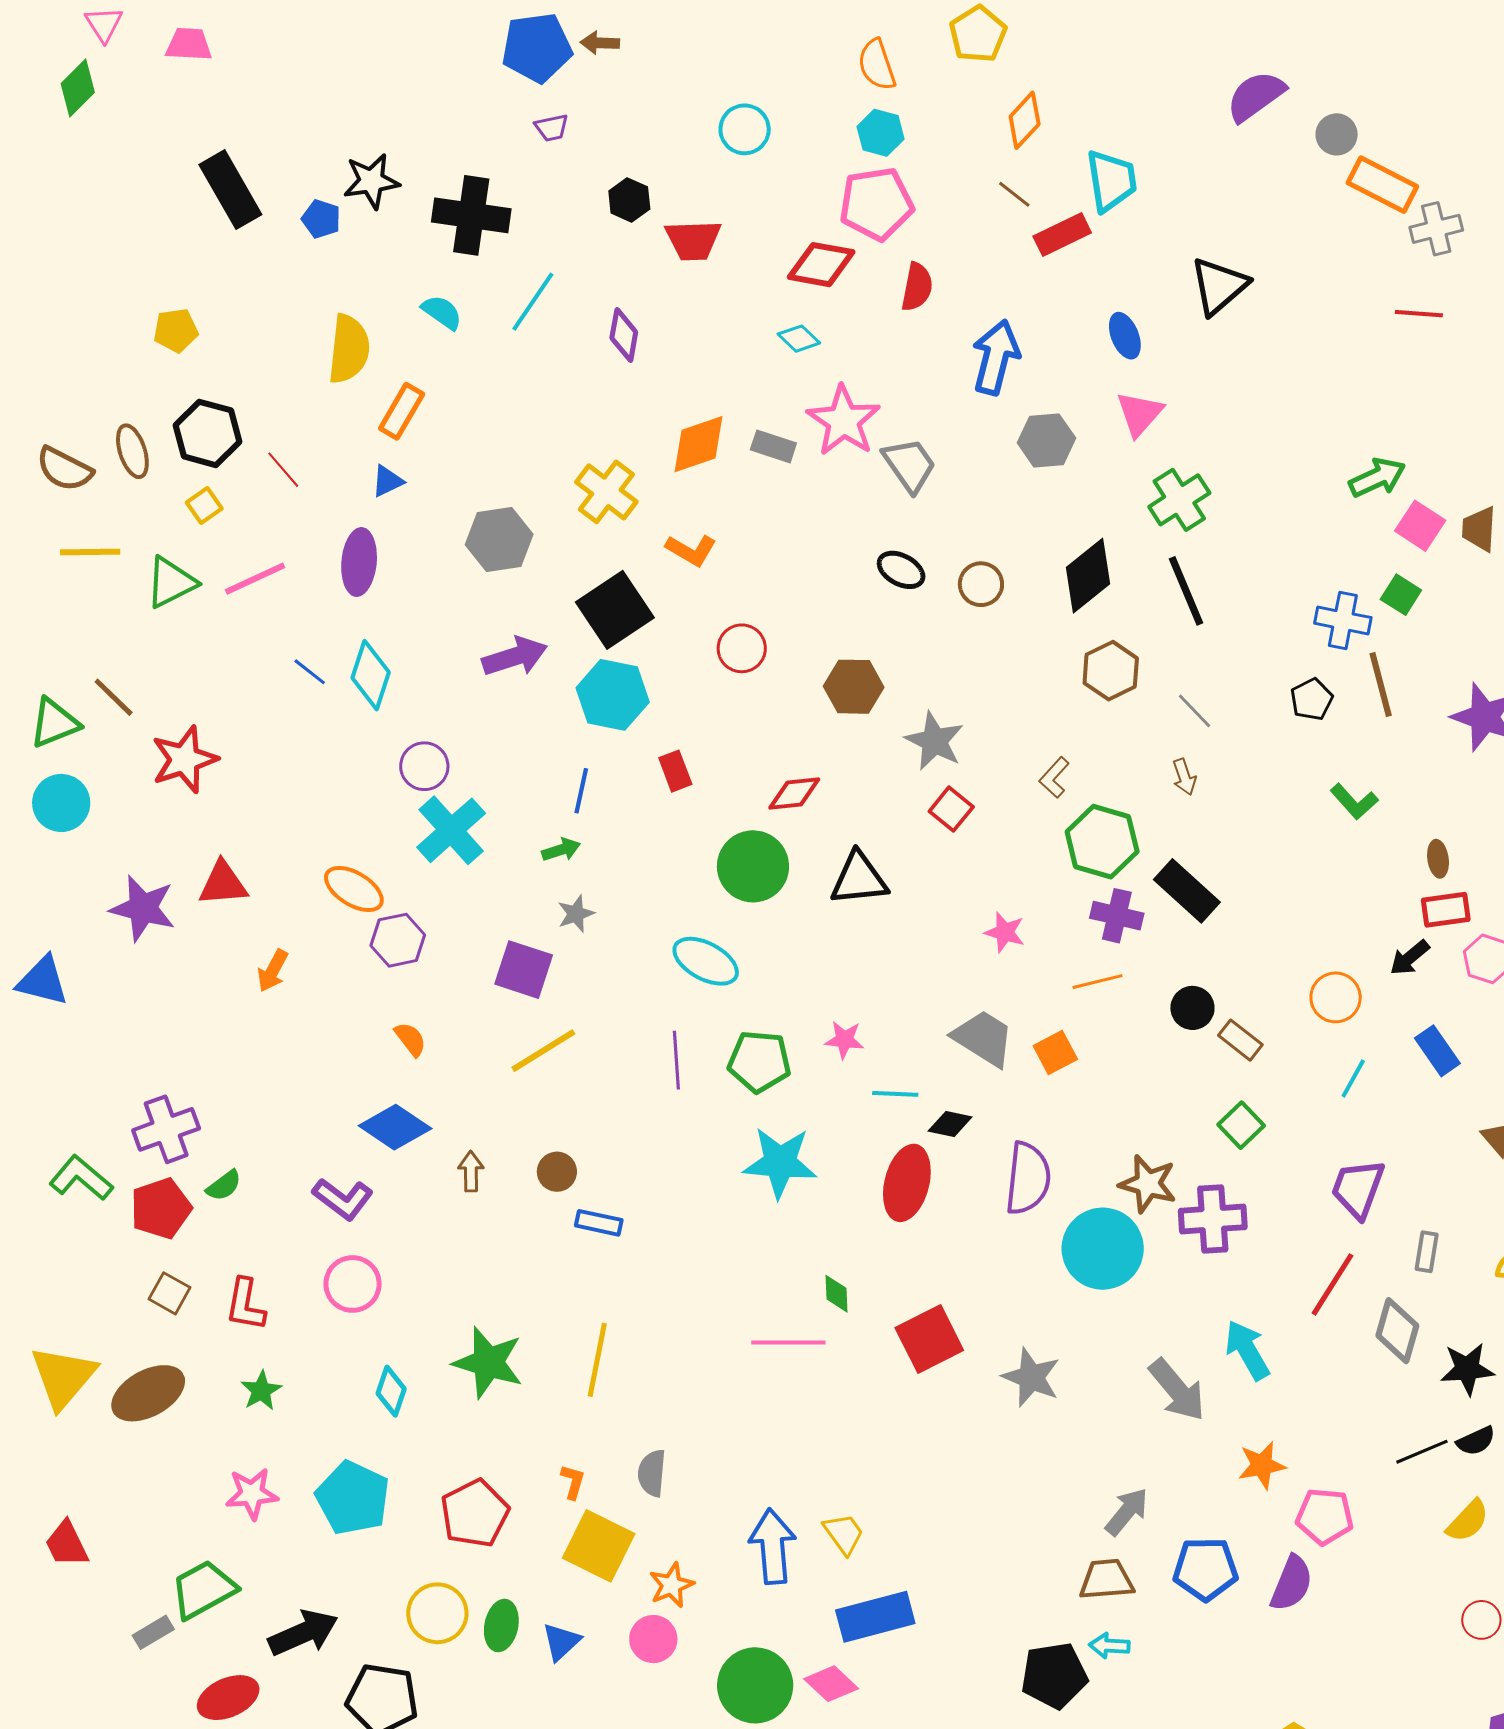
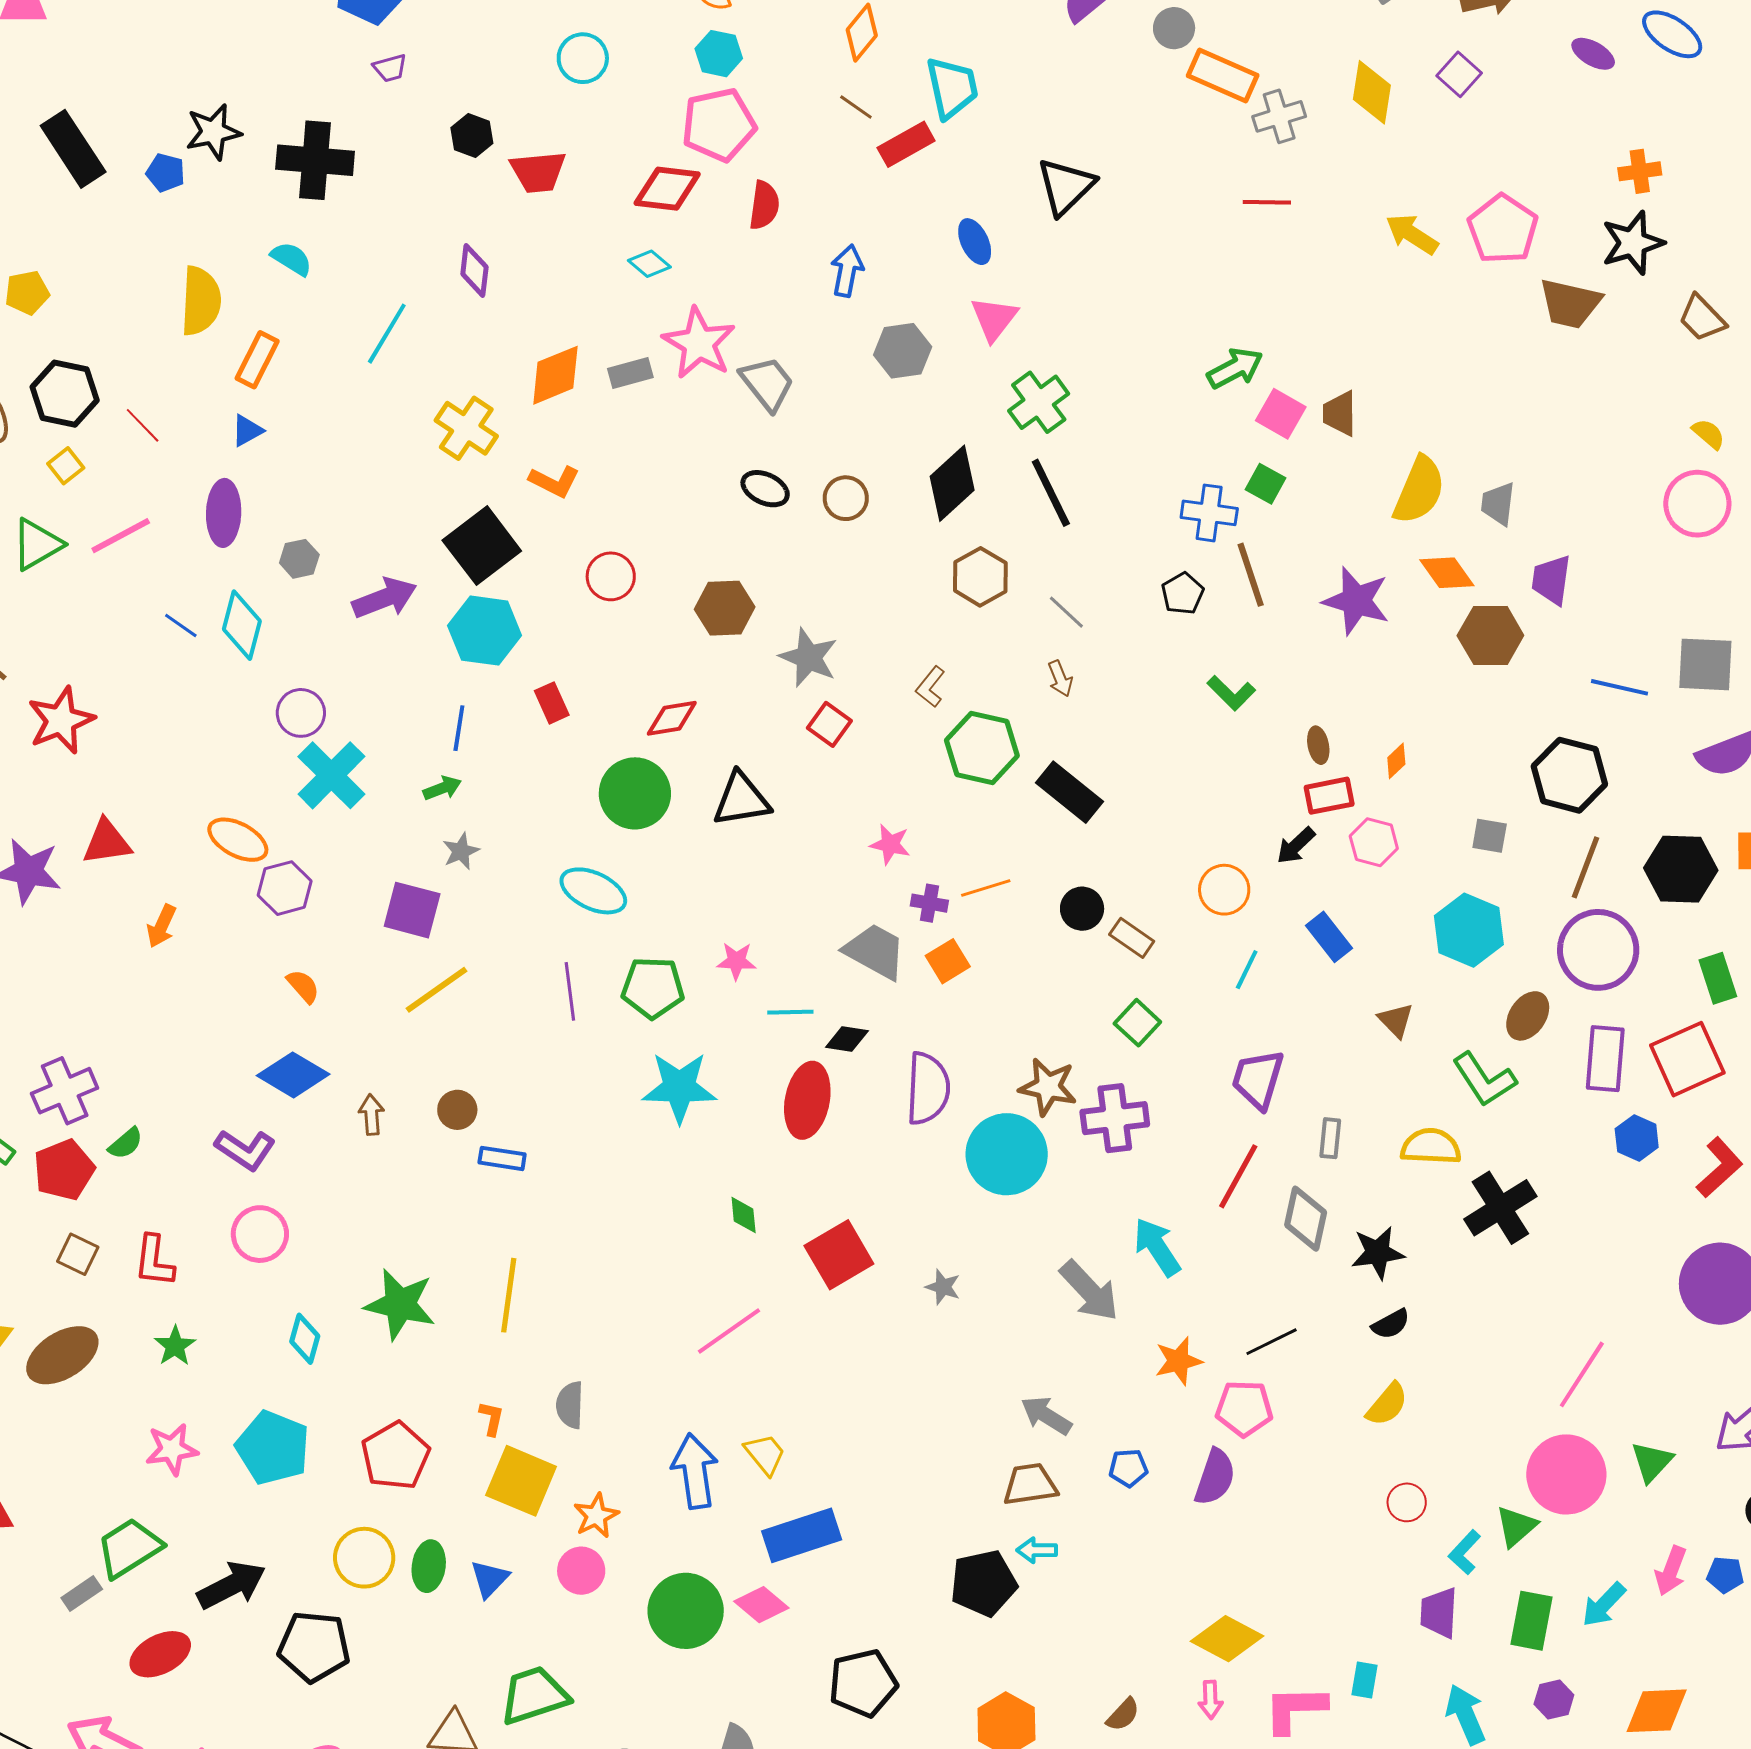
cyan line: (533, 302) -> (387, 334), moved
blue arrow: (996, 357) -> (847, 271), size x0.7
gray rectangle: (773, 446) -> (630, 373), turned -30
gray hexagon: (499, 539) -> (299, 559), moved, size x0.6
purple cross: (1117, 916) -> (929, 903), moved, size x0.7
pink line: (788, 1343) -> (729, 1331), moved, turned -32
gray star: (1031, 1377) -> (943, 1287), size x0.6
black line: (1422, 1452) -> (1271, 1342), moved
gray arrow: (1127, 1512) -> (1046, 1415), turned -94
blue pentagon: (1206, 1569) -> (1128, 1468), size x0.6

